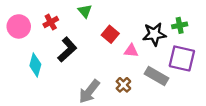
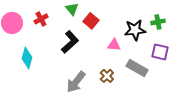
red square: (110, 34) -> (91, 21), moved
black L-shape: (67, 50) -> (70, 42), moved
purple square: (182, 58) -> (160, 52), size x0.7

